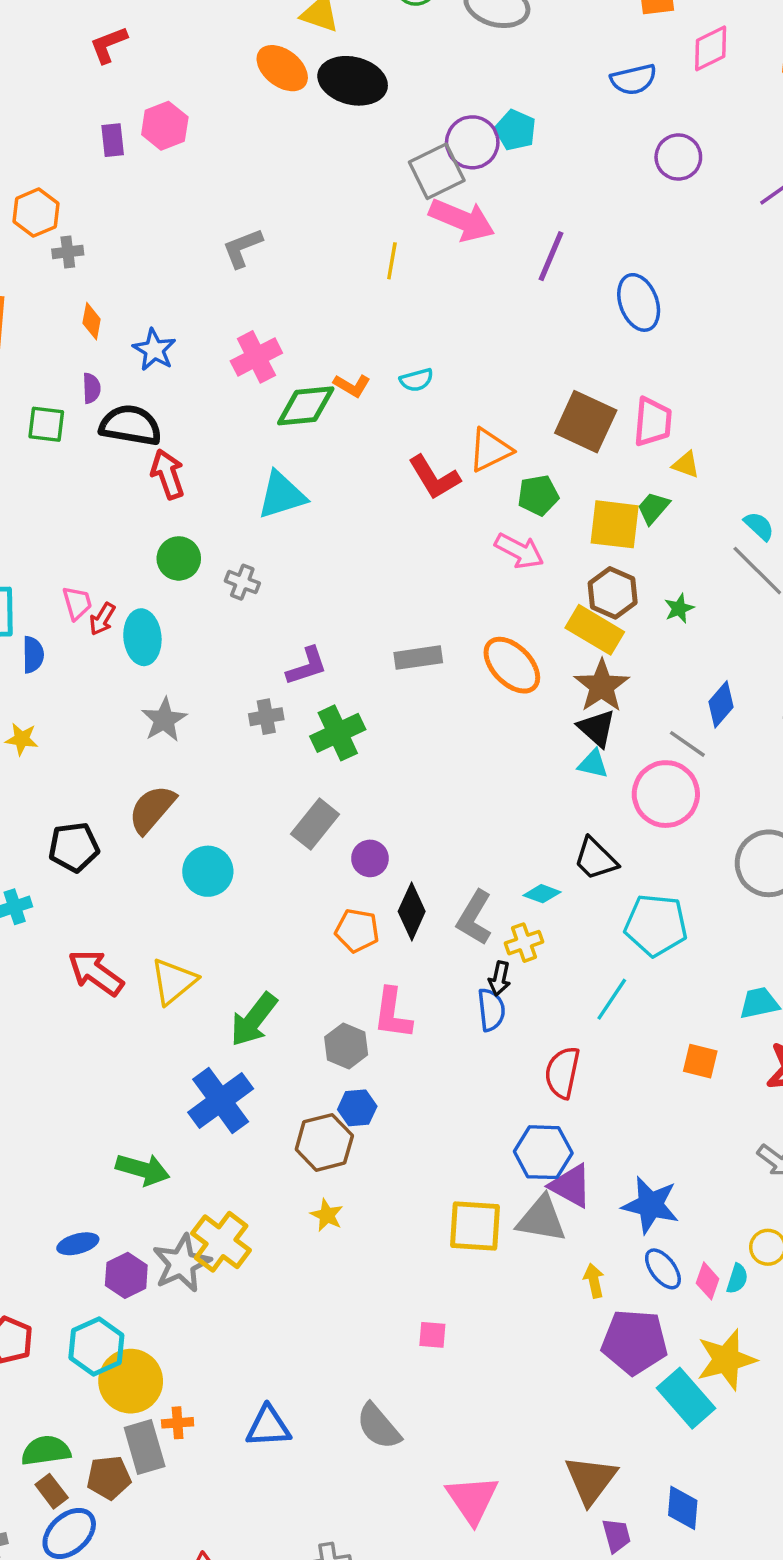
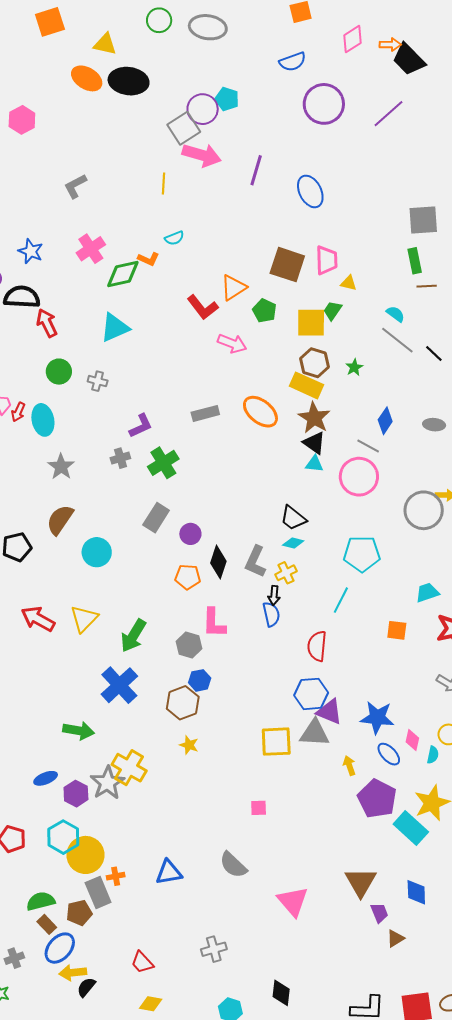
pink diamond: (711, 48) -> (352, 39), moved
purple circle: (678, 157) -> (324, 104), size x1.5
cyan semicircle: (417, 380) -> (174, 238), moved
green pentagon: (538, 495) -> (264, 311), turned -30
pink arrow: (519, 551) -> (232, 343), moved
black trapezoid: (596, 859) -> (293, 518), moved
pink diamond: (708, 1281) -> (412, 740), moved
purple pentagon: (634, 1342) -> (377, 799), turned 30

